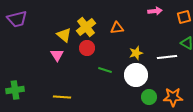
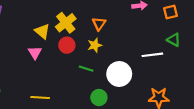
orange triangle: (117, 28) -> (99, 24), turned -48
yellow star: (136, 53) -> (95, 45), moved
green circle: (149, 97) -> (99, 98), moved

